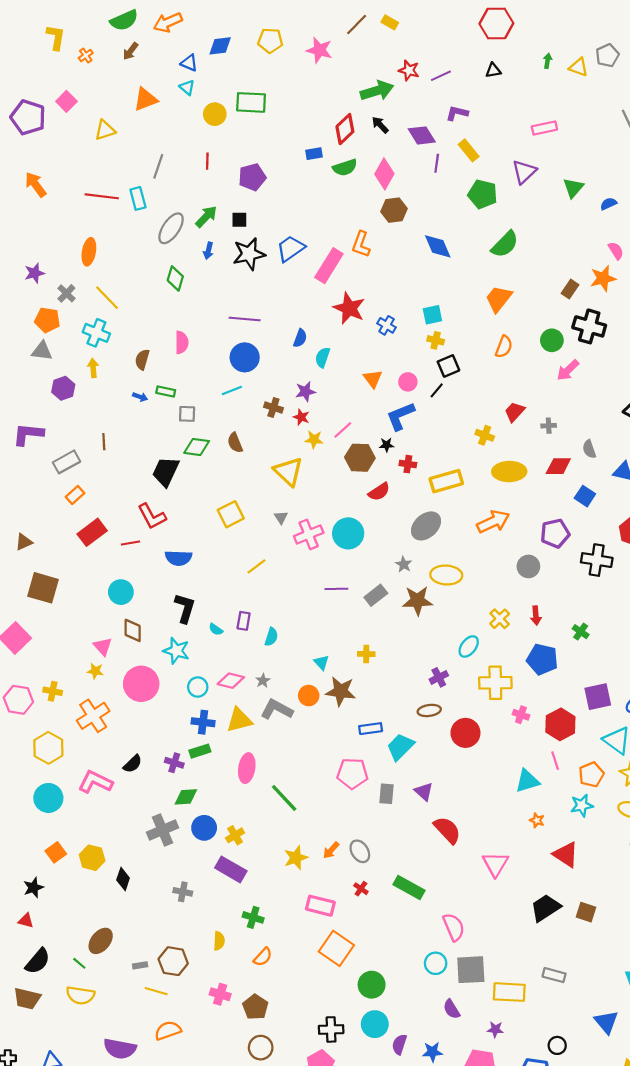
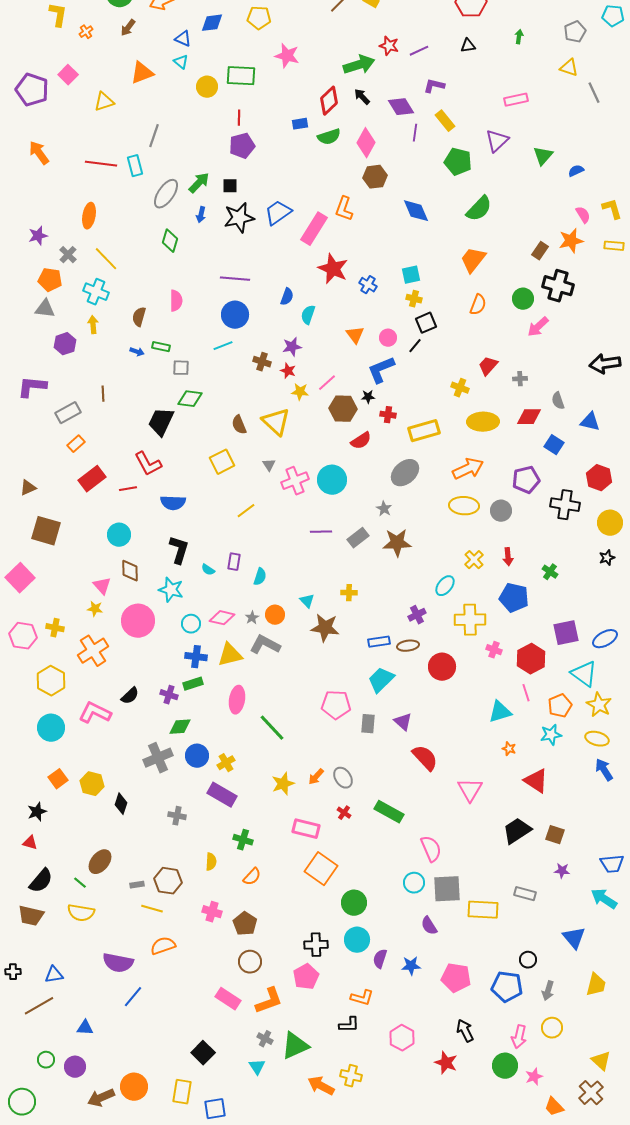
pink star: (319, 50) -> (287, 56), moved
yellow triangle: (579, 67) -> (569, 68), moved
red line: (207, 161) -> (239, 118), moved
brown semicircle: (235, 443) -> (239, 425), moved
yellow ellipse: (446, 575) -> (464, 506), moved
orange circle: (309, 696) -> (275, 615), moved
blue rectangle: (371, 729) -> (379, 642), moved
purple star: (495, 1029) -> (562, 871), moved

